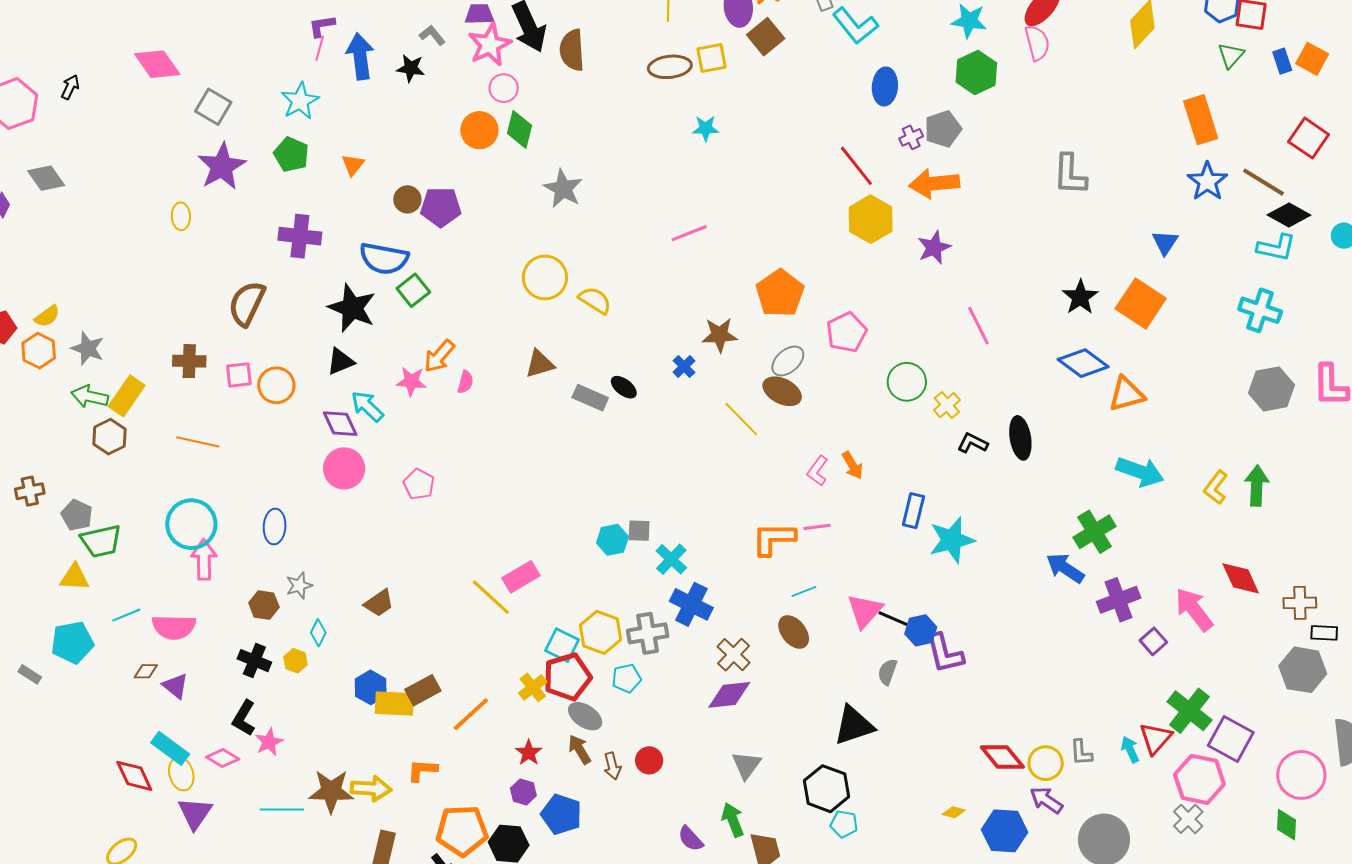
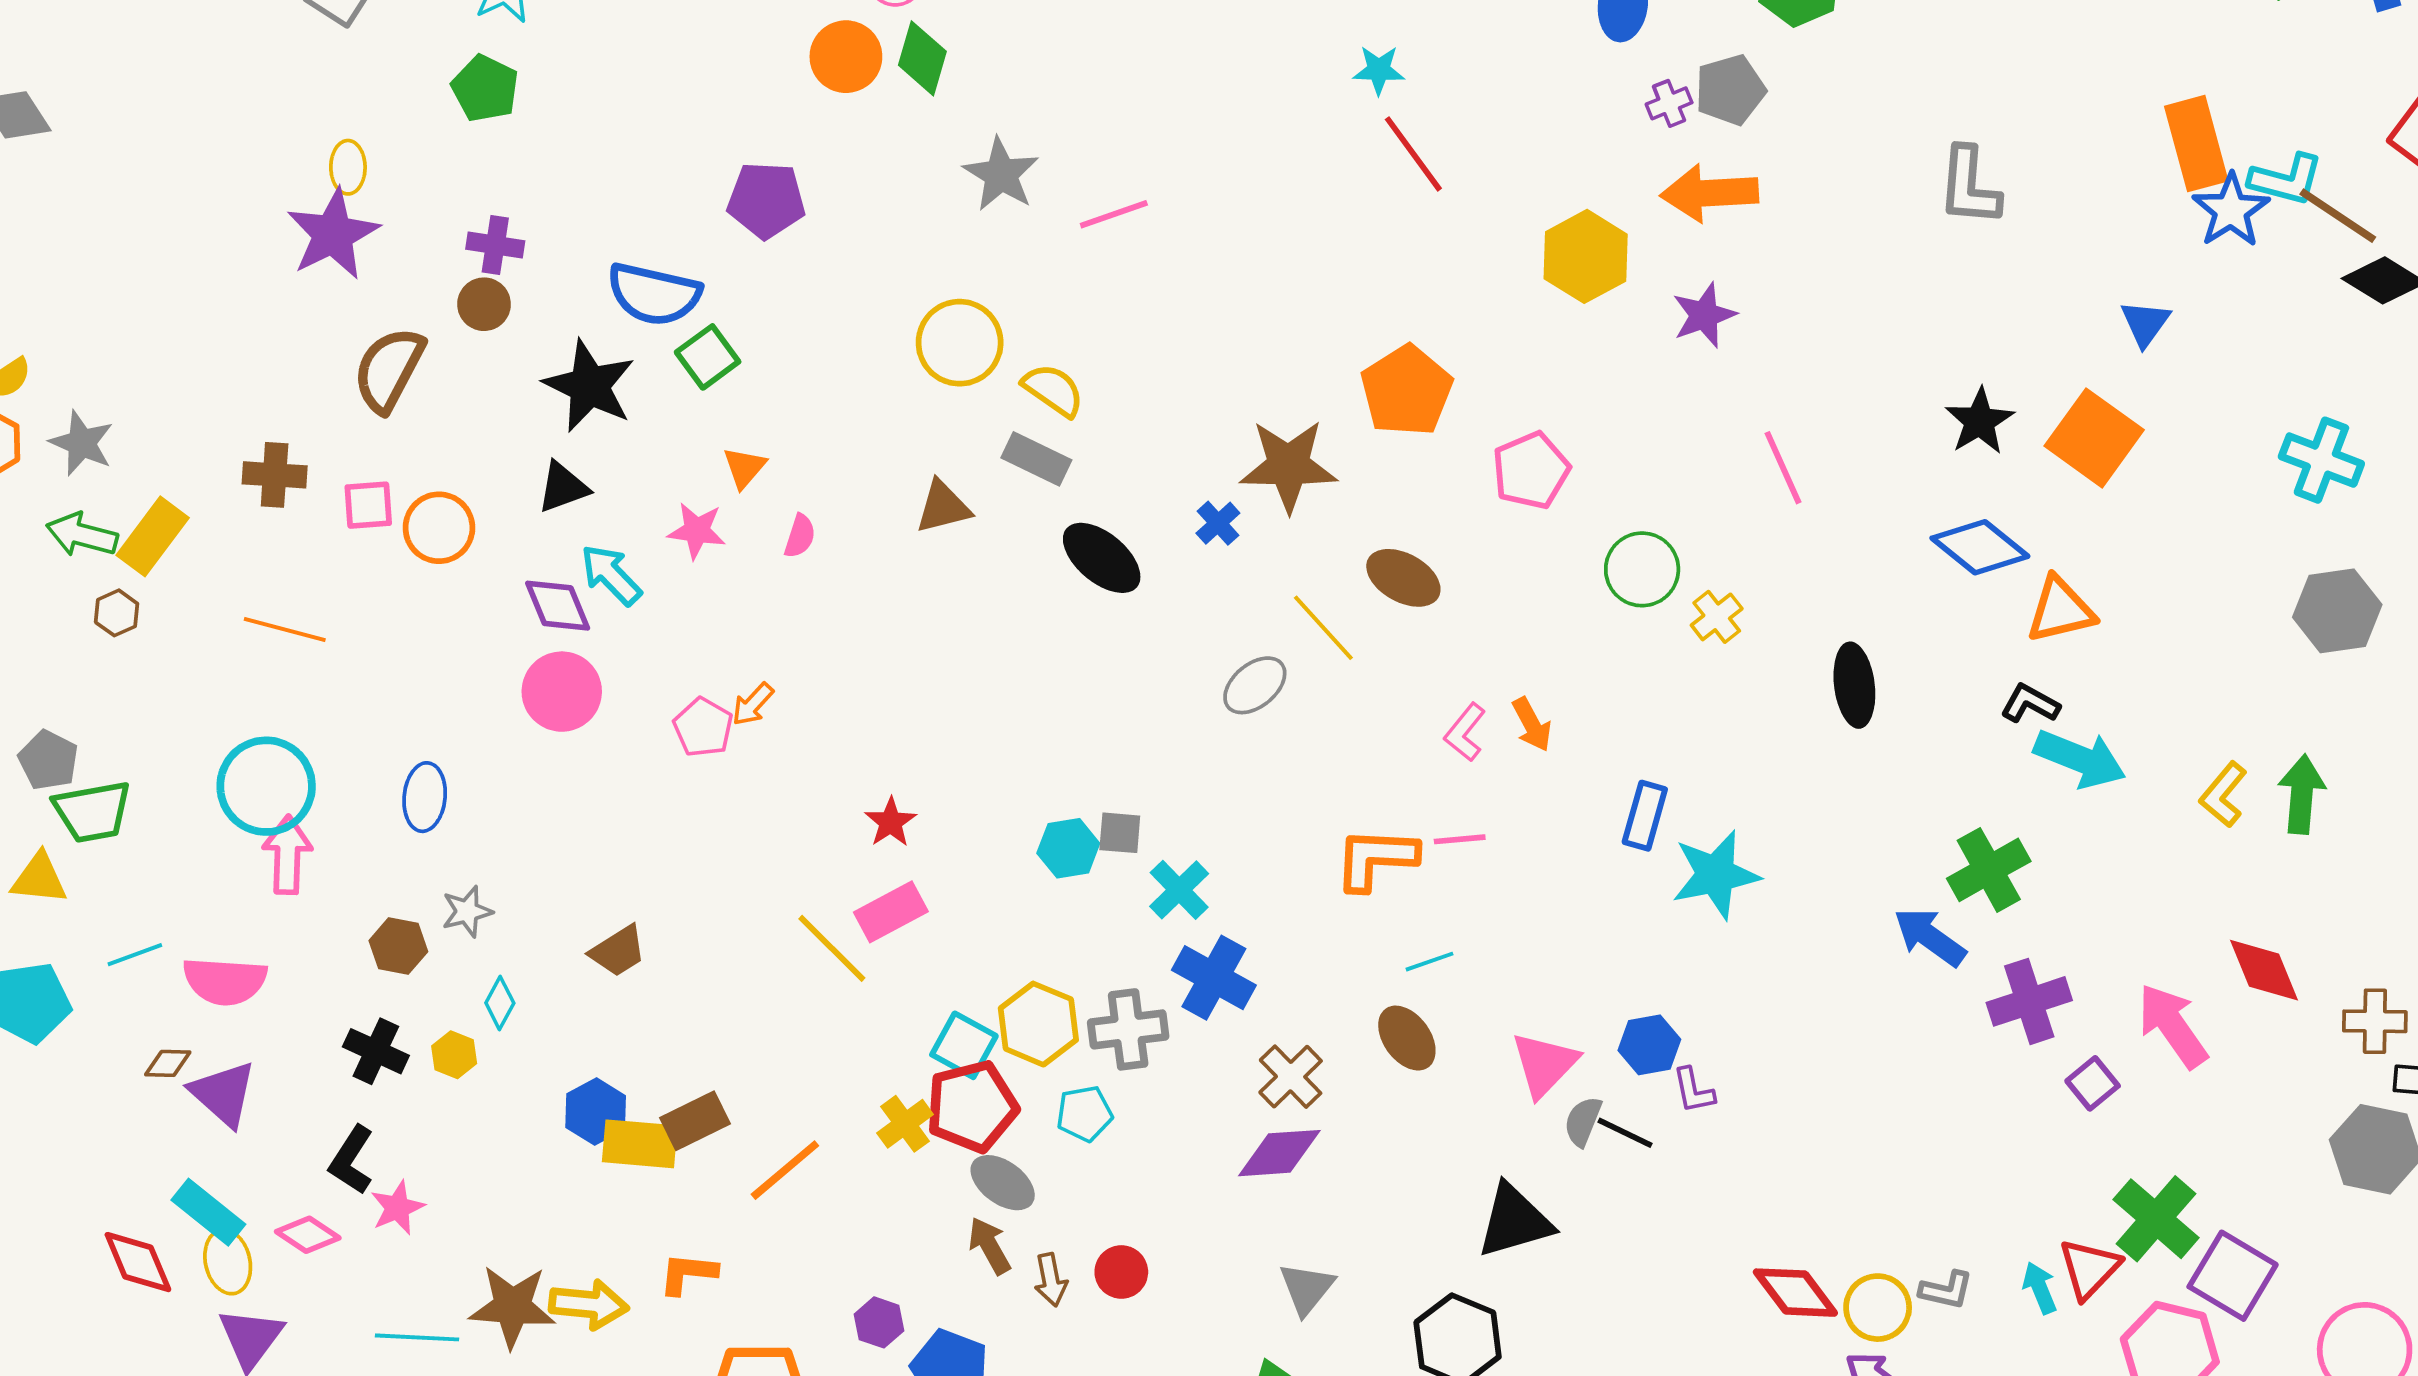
orange rectangle: (1201, 120) -> (2196, 144), moved
cyan star: (706, 128) -> (1379, 70), moved
orange triangle: (353, 165) -> (744, 468), moved
purple star: (222, 166) -> (333, 234), moved
red line: (856, 166) -> (1413, 154), moved
brown circle: (407, 199) -> (484, 304), moved
yellow ellipse: (181, 216) -> (348, 167), moved
pink line: (689, 233) -> (1114, 214), moved
purple cross: (300, 236) -> (495, 245), size x0.7
cyan L-shape: (1276, 248) -> (2286, 180), moved
brown star: (720, 335) -> (1288, 466), size x1.4
orange arrow: (439, 356) -> (753, 704), moved, size x0.7
gray ellipse: (788, 361) -> (1255, 685), moved
black ellipse: (624, 387) -> (1102, 558), size x1.6
gray rectangle: (590, 398) -> (1036, 459), moved
brown hexagon: (109, 437) -> (117, 613), size x0.7
black L-shape: (973, 443) -> (2030, 704), moved
pink triangle: (865, 611) -> (1544, 1064), moved
black line: (893, 619) -> (1625, 1133), moved
purple L-shape: (945, 653) -> (1694, 1090), size x0.6
purple triangle: (175, 686) -> (223, 1094), size x1.4
red star: (529, 753) -> (891, 822), moved
gray L-shape: (1081, 753) -> (1946, 1290), turned -76

